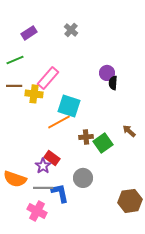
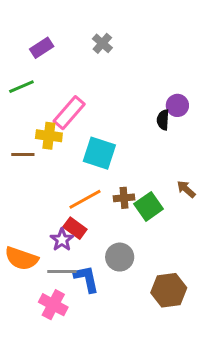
purple circle: (107, 73) -> (177, 105), moved
brown line: (14, 86) -> (23, 155), moved
orange line: (59, 122) -> (85, 199), moved
brown hexagon: (130, 201) -> (169, 290), moved

